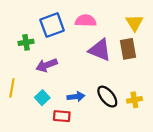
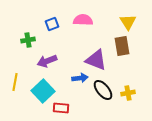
blue square: (52, 25) -> (52, 24), size x0.6
purple triangle: (100, 50) -> (96, 60), moved
blue arrow: (76, 97) -> (80, 78), moved
cyan square: (42, 98) -> (43, 91), size x1.6

